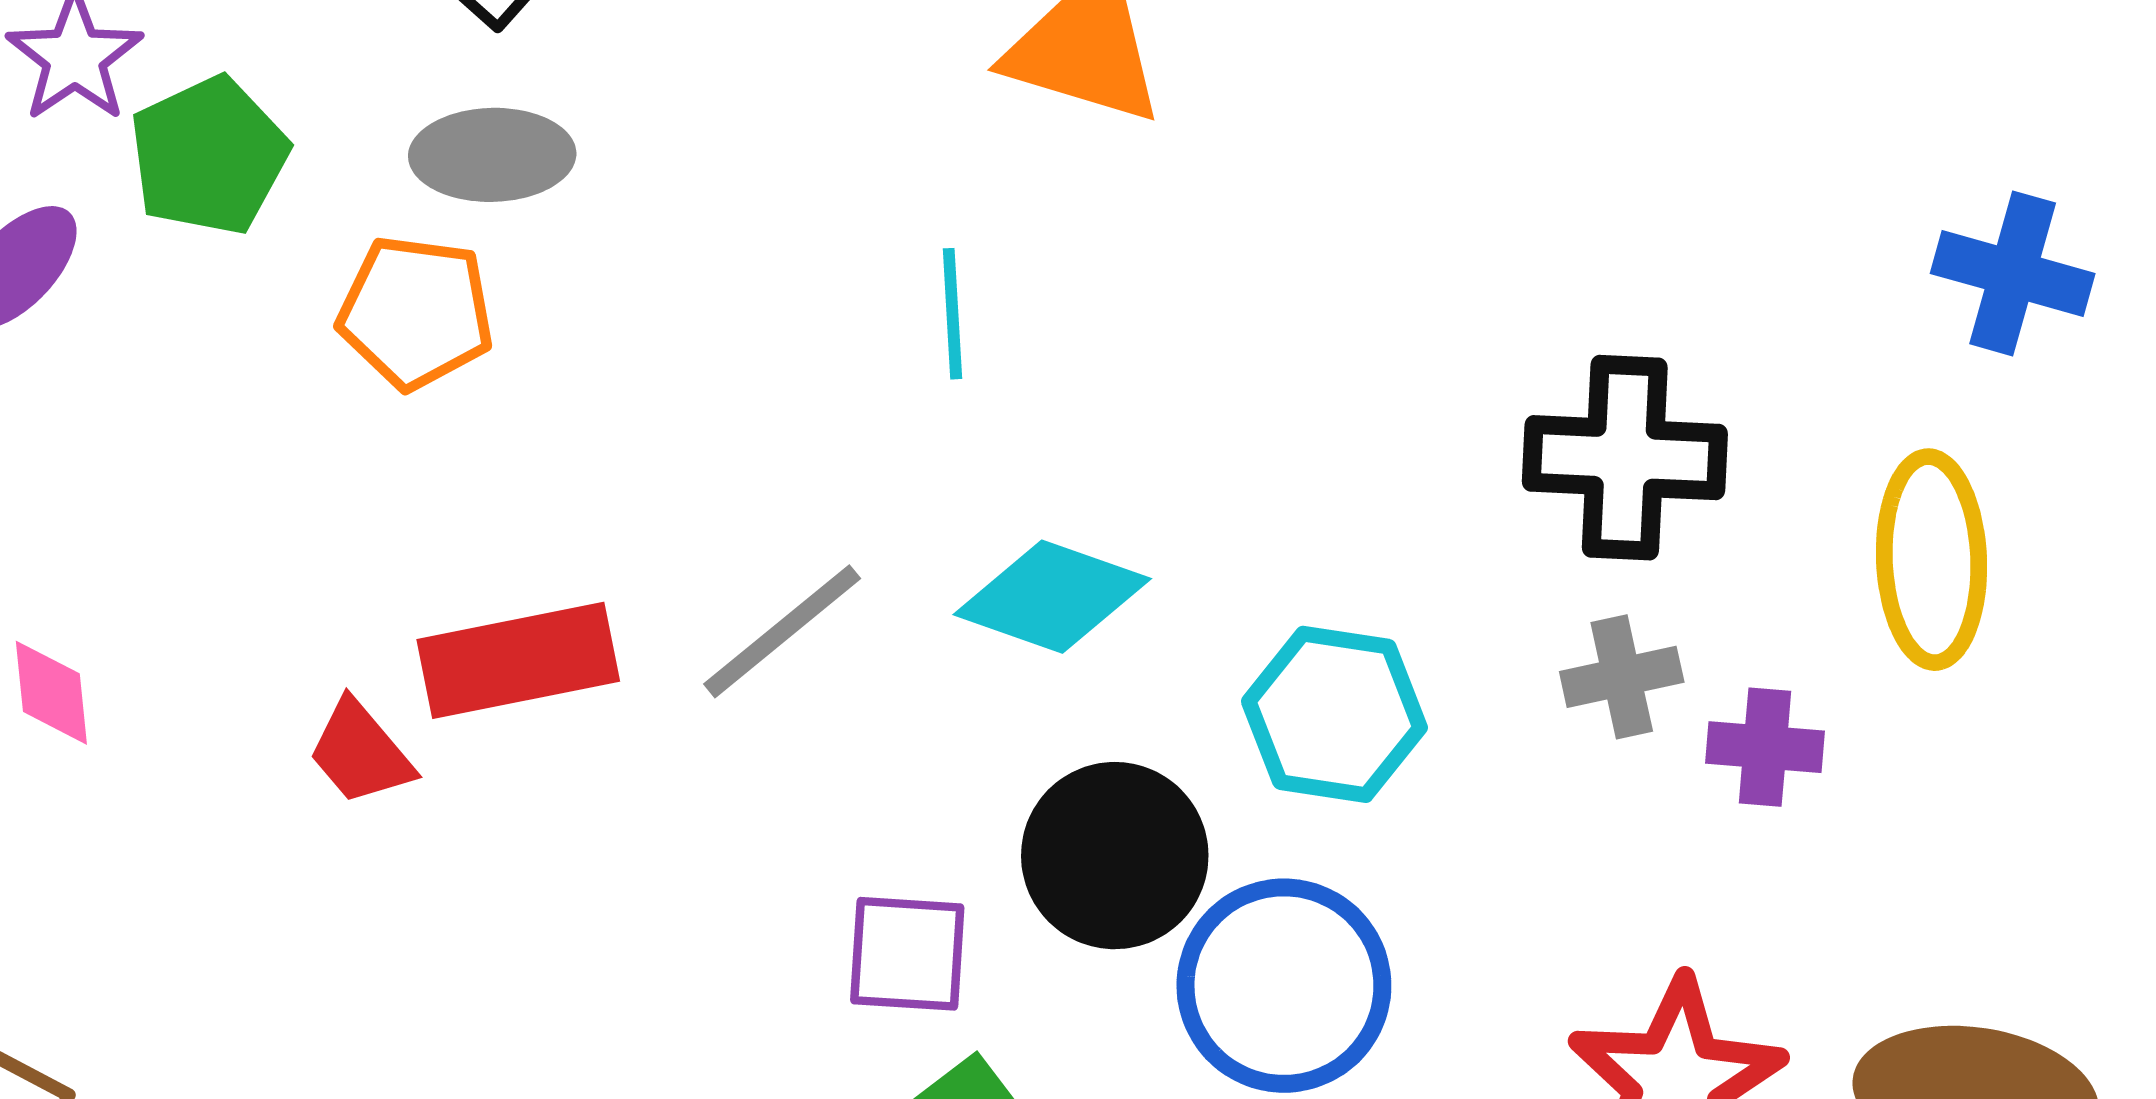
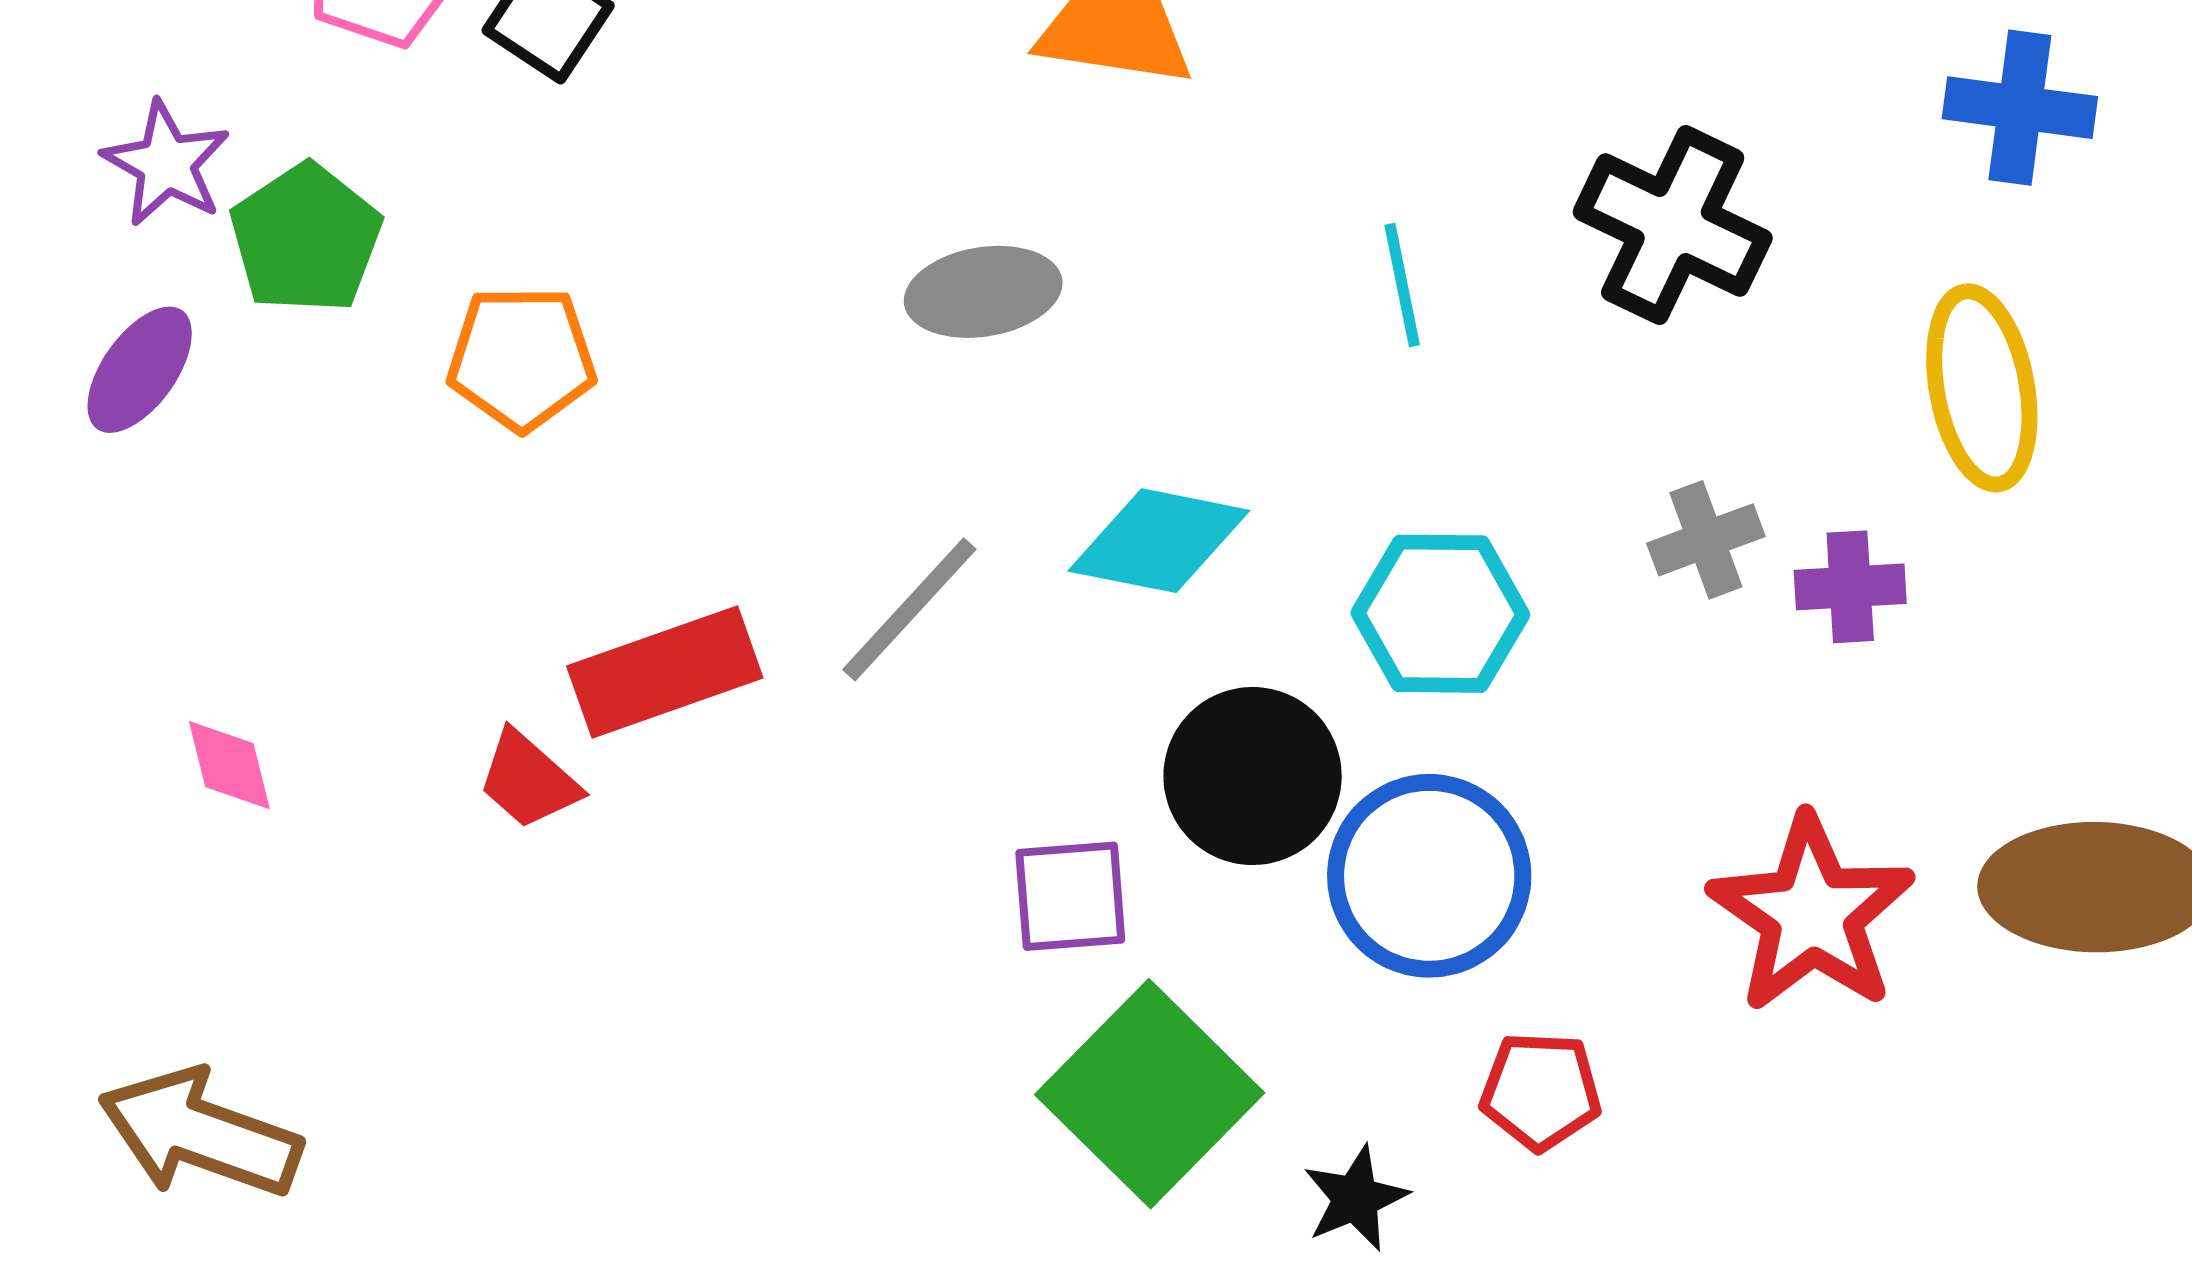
gray ellipse: (492, 155) -> (983, 292), moved
cyan line: (952, 314) -> (1402, 285), moved
black cross: (1625, 458) -> (1673, 225), moved, turned 31

